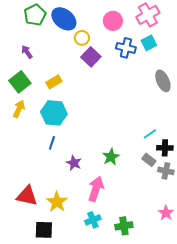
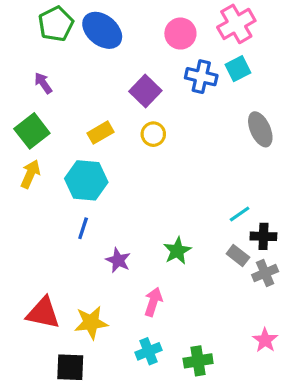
yellow circle: (82, 38) -> (153, 134), moved
yellow rectangle: (54, 82) -> (101, 133), moved
gray cross: (166, 171) -> (265, 273), turned -35
pink arrow: (96, 189) -> (153, 302), size x0.7
yellow star: (57, 202) -> (91, 323), turned 30

